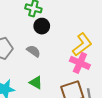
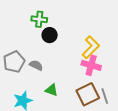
gray semicircle: (34, 51) -> (36, 65), moved

